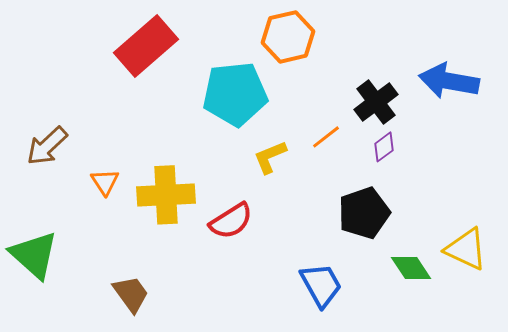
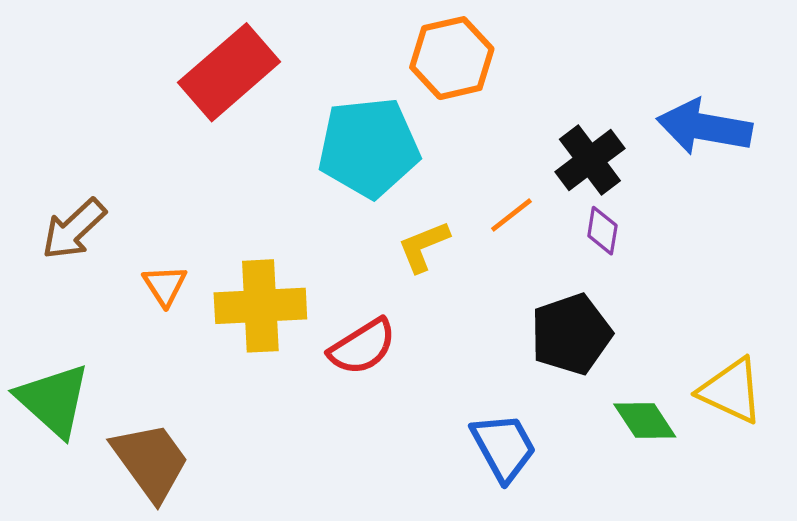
purple diamond: (384, 147) -> (602, 231), turned -44
brown trapezoid: (131, 294) -> (151, 461), moved, size x1.4

